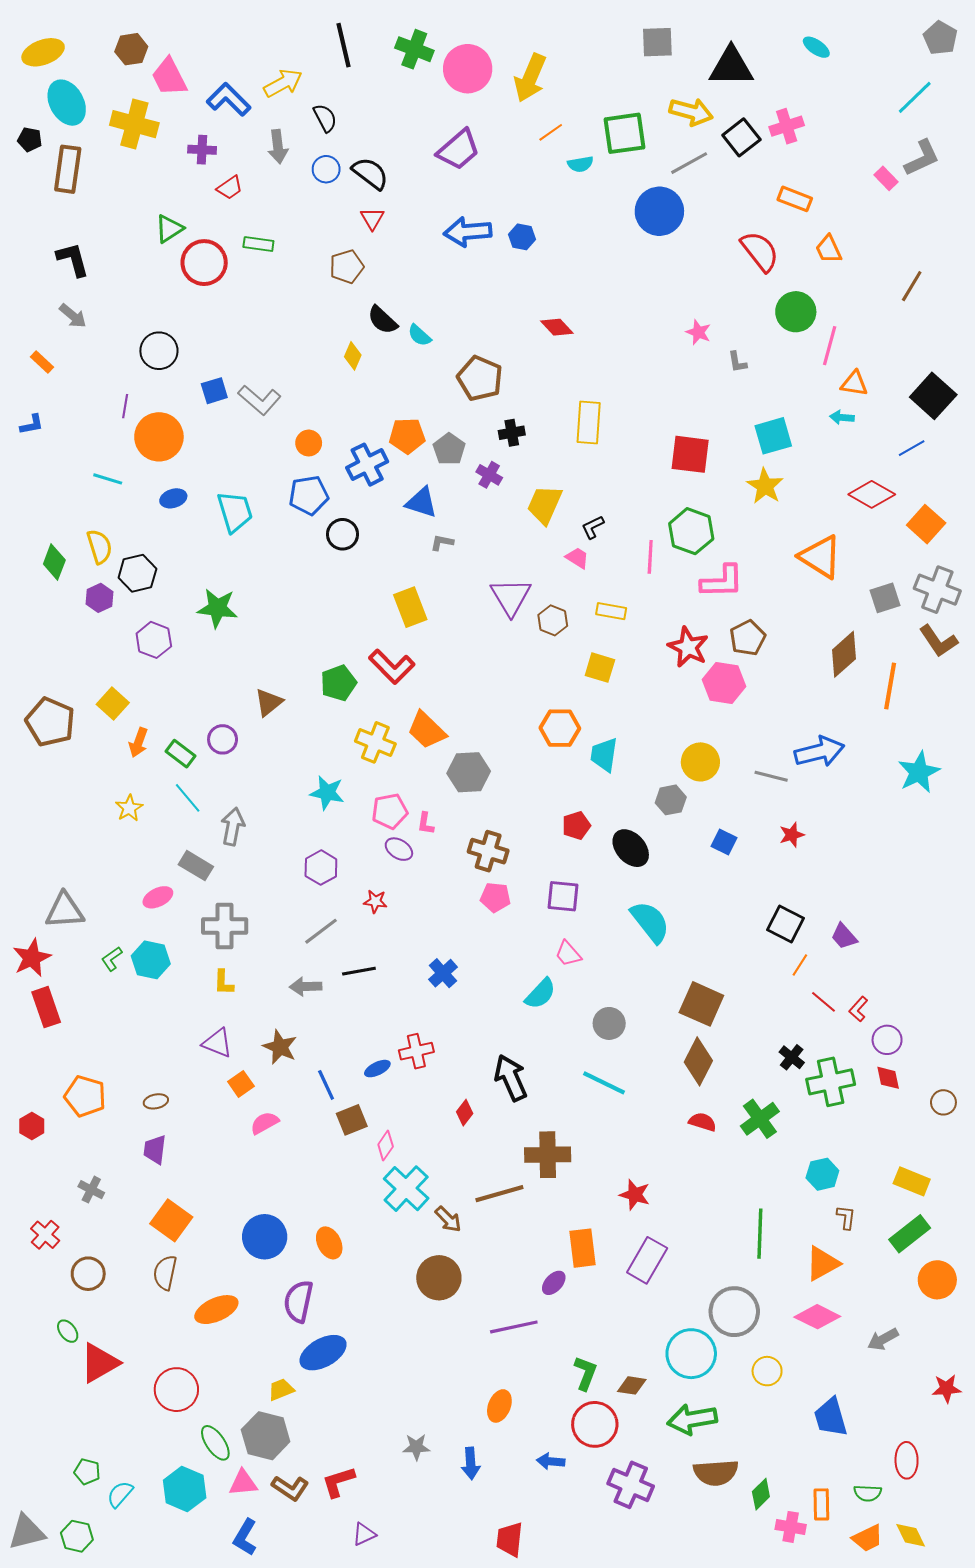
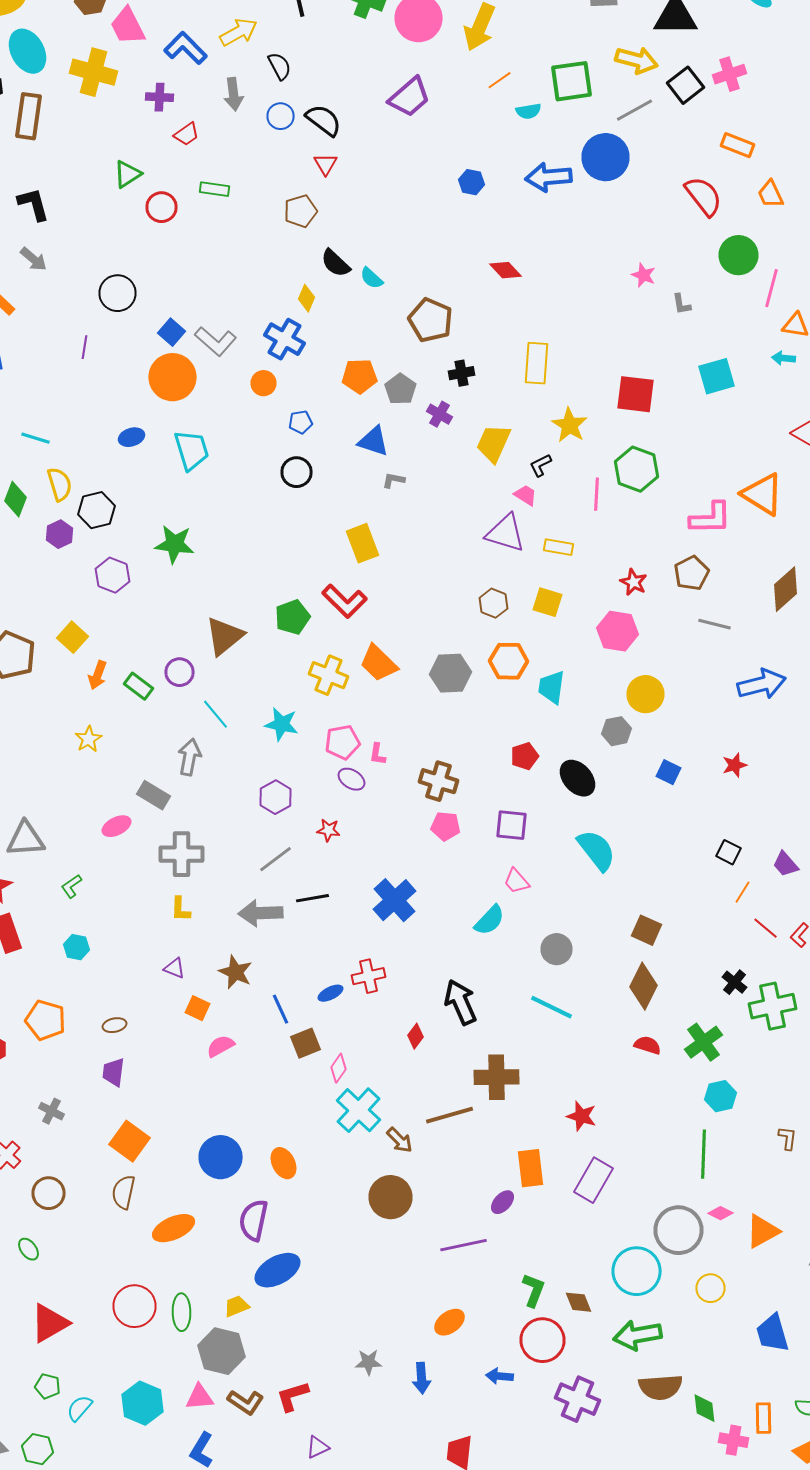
blue arrow: (468, 232) -> (548, 177), moved
red circle: (204, 263) -> (162, 207), size x0.7
blue square: (214, 391) -> (172, 332), turned -32
orange circle: (159, 437) -> (172, 377), moved
blue cross: (367, 465) -> (284, 339), moved, turned -33
cyan line: (108, 479) -> (36, 438), moved
yellow star: (765, 486) -> (570, 425), moved
blue pentagon: (309, 495) -> (300, 422), moved, size x0.6
pink L-shape: (722, 581) -> (710, 518), moved
purple triangle: (511, 597) -> (506, 533), moved, turned -42
brown hexagon: (553, 620) -> (494, 603), moved
red star: (688, 647) -> (634, 582), size x0.7
pink hexagon: (724, 683) -> (618, 631), moved
brown triangle: (269, 702) -> (224, 636), size x1.4
gray hexagon: (469, 772) -> (450, 673), moved
gray line: (771, 776) -> (714, 624), moved
cyan line: (188, 798) -> (216, 714), moved
black square: (786, 924) -> (728, 852), size x0.7
cyan hexagon: (151, 960) -> (76, 947), moved, size x0.7
blue cross: (443, 973) -> (394, 900), size x1.5
gray arrow: (306, 987) -> (260, 913), size x1.4
brown square: (701, 1004) -> (646, 930), size x0.7
purple triangle: (217, 1043) -> (174, 968), size x0.7
orange square: (241, 1084) -> (198, 1008), turned -30
cyan hexagon: (822, 1174) -> (720, 1096), moved
orange triangle: (822, 1263) -> (762, 1231), moved
pink diamond: (817, 1317) -> (720, 1213), moved, size x0.6
red triangle: (99, 1363) -> (50, 1323), moved
brown diamond: (632, 1385) -> (578, 1302), turned 60
orange ellipse: (499, 1406) -> (450, 1322), turned 32
green ellipse: (215, 1443) -> (182, 1312), moved, turned 33
green diamond: (761, 1494) -> (704, 1408), turned -52

